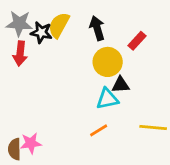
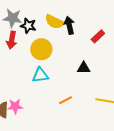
yellow semicircle: (59, 25) -> (54, 22), moved, turned -96
yellow circle: (108, 62) -> (41, 49), moved
cyan triangle: (107, 99) -> (40, 75), moved

